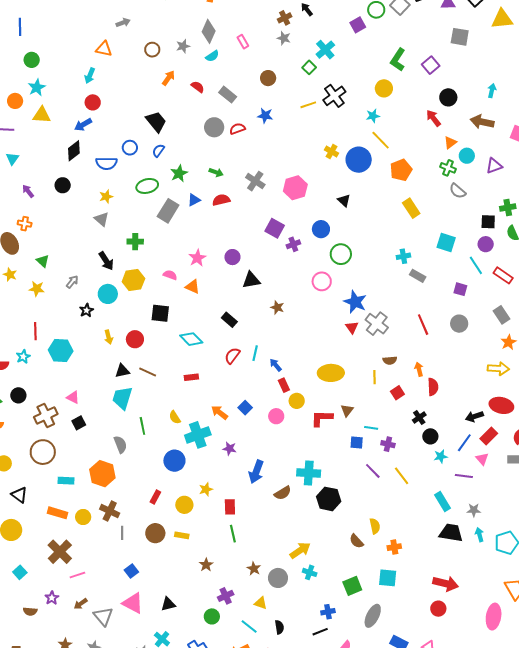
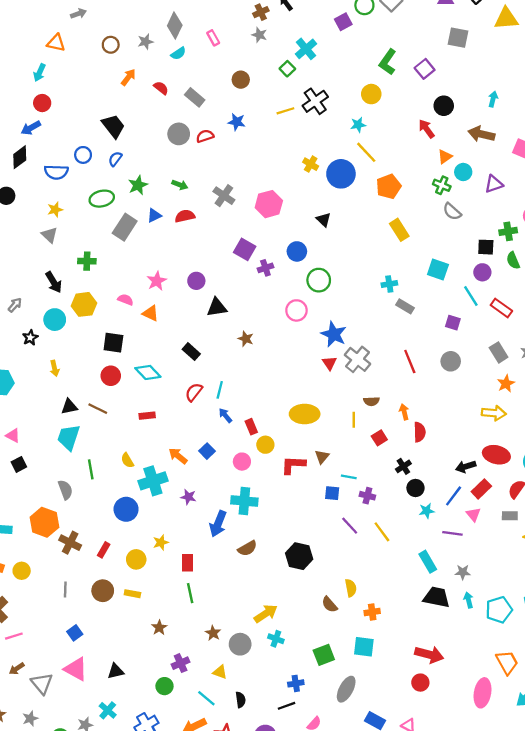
red circle: (135, 339) -> (111, 376), moved
blue arrow: (276, 365) -> (225, 415), moved
cyan cross: (309, 473) -> (244, 501), moved
brown cross: (110, 511) -> (70, 543), moved

